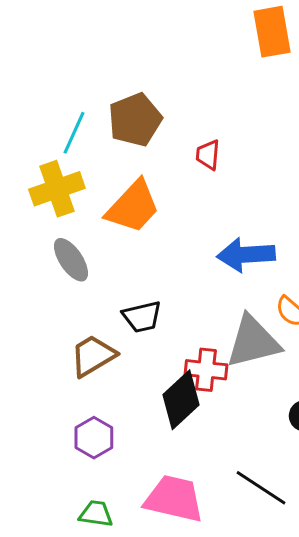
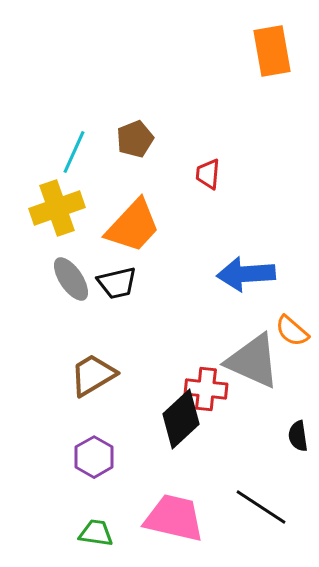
brown pentagon: (135, 120) -> (135, 139), size x0.7
black trapezoid: (142, 317) -> (117, 283), moved
gray triangle: (253, 342) -> (253, 361), turned 38

